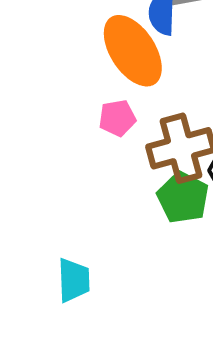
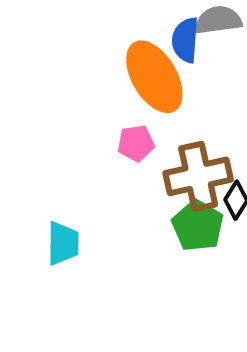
cyan trapezoid: (74, 280) -> (63, 243), moved

